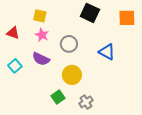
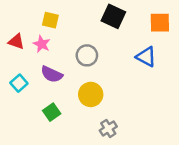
pink star: (42, 35) -> (42, 44), moved
blue triangle: (107, 52) -> (146, 57), moved
green square: (58, 97) -> (52, 112), moved

